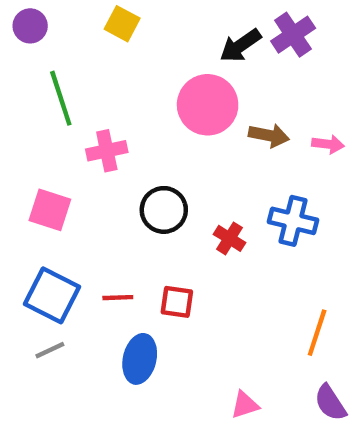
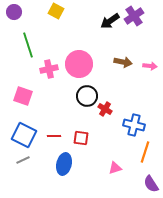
pink circle: (208, 105) -> (79, 64), moved
black circle: (164, 210) -> (87, 96), moved
blue cross: (293, 221) -> (134, 125), moved
pink triangle: (245, 405) -> (115, 168), moved

